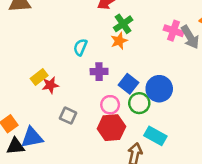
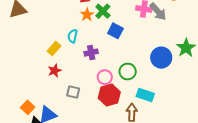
orange star: (119, 41) -> (87, 15), moved
yellow rectangle: (39, 77) -> (54, 49), moved
blue square: (129, 84) -> (115, 31), moved
blue circle: (159, 89) -> (161, 58), moved

